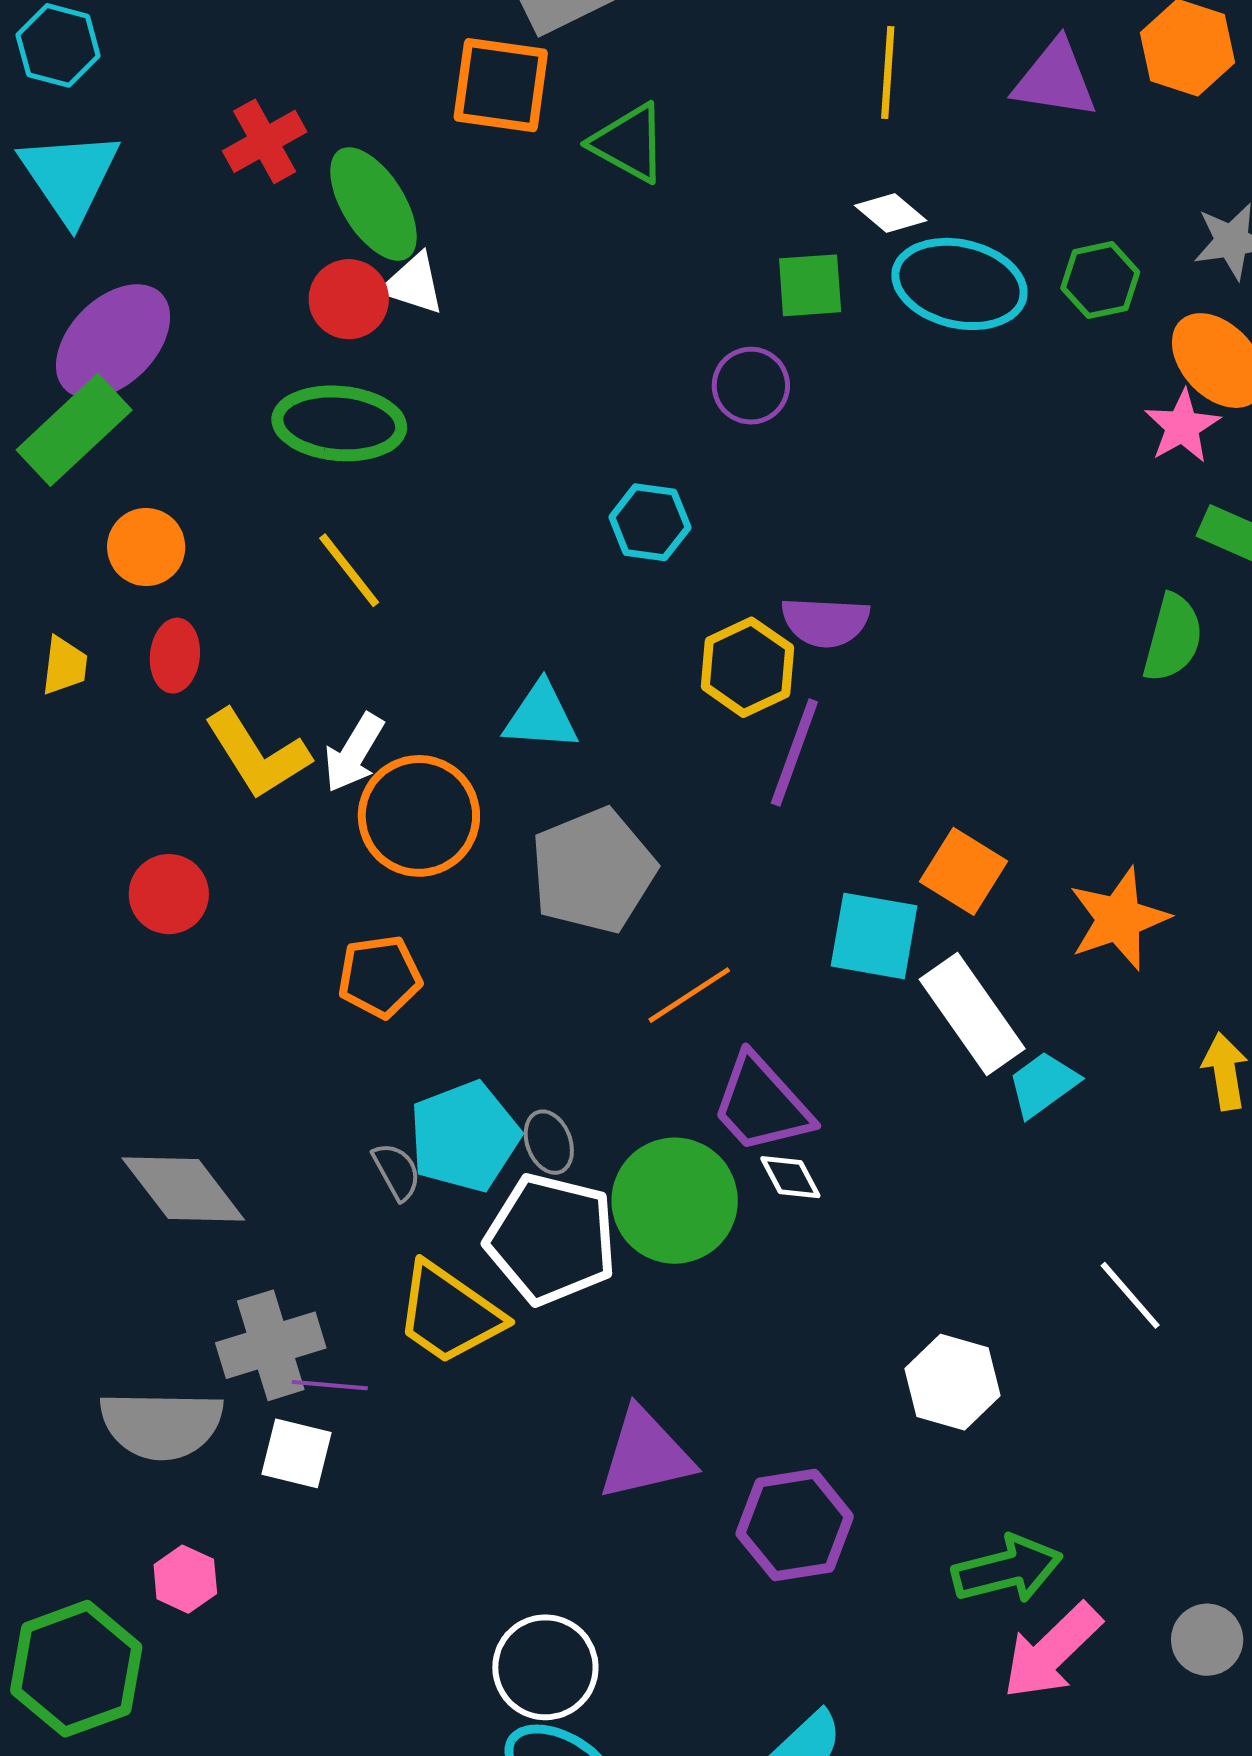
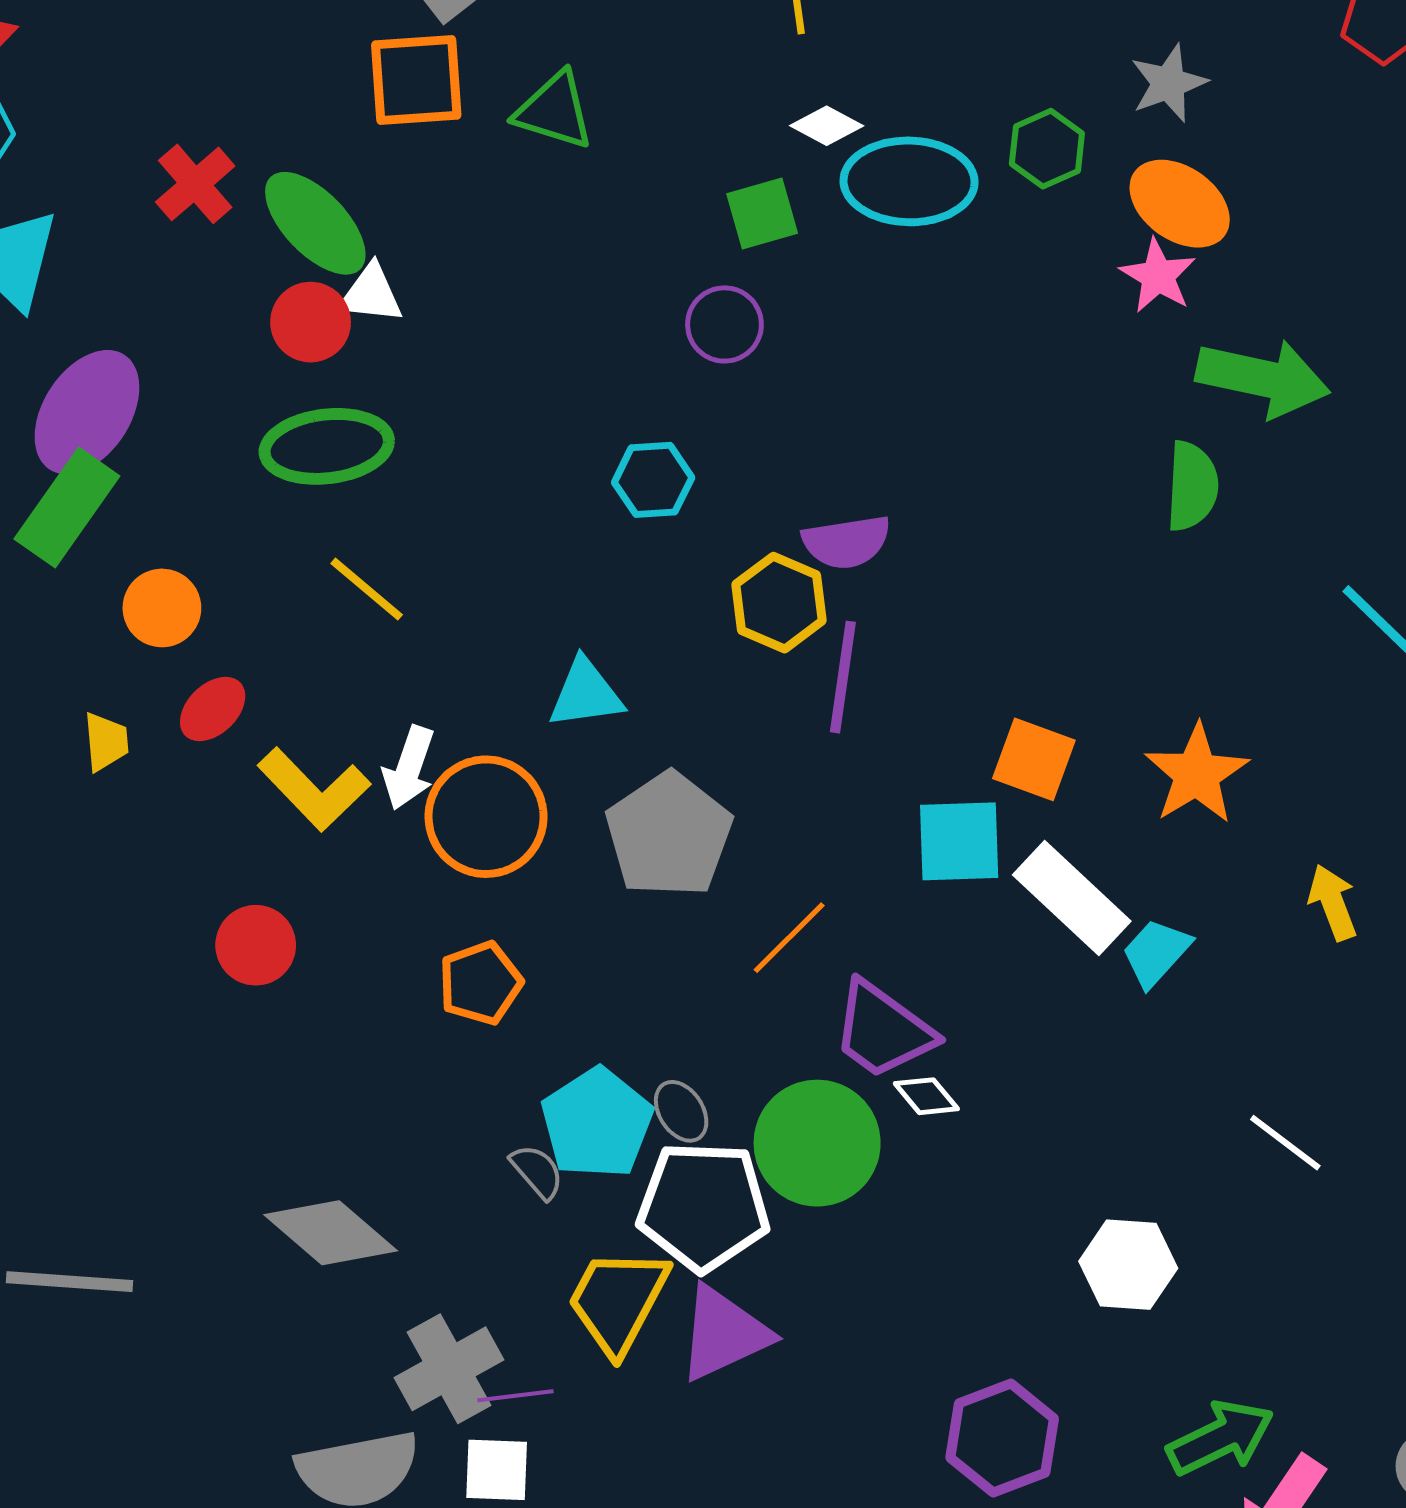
red ellipse: (175, 656) -> (213, 709), turned 52
yellow trapezoid: (449, 1313) -> (618, 1301), turned 95
purple triangle: (646, 1454) -> (724, 1333), moved

